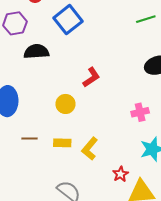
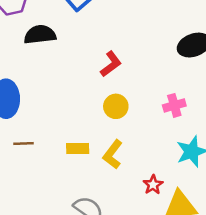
yellow circle: (65, 104) -> (116, 106), moved
brown line: (29, 138) -> (23, 144), moved

